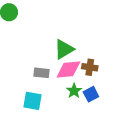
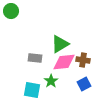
gray rectangle: (42, 73) -> (35, 58), moved
green star: (74, 91) -> (51, 81), moved

